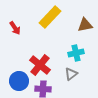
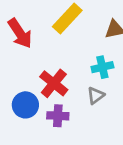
red arrow: (15, 28) -> (20, 33), size x1.6

